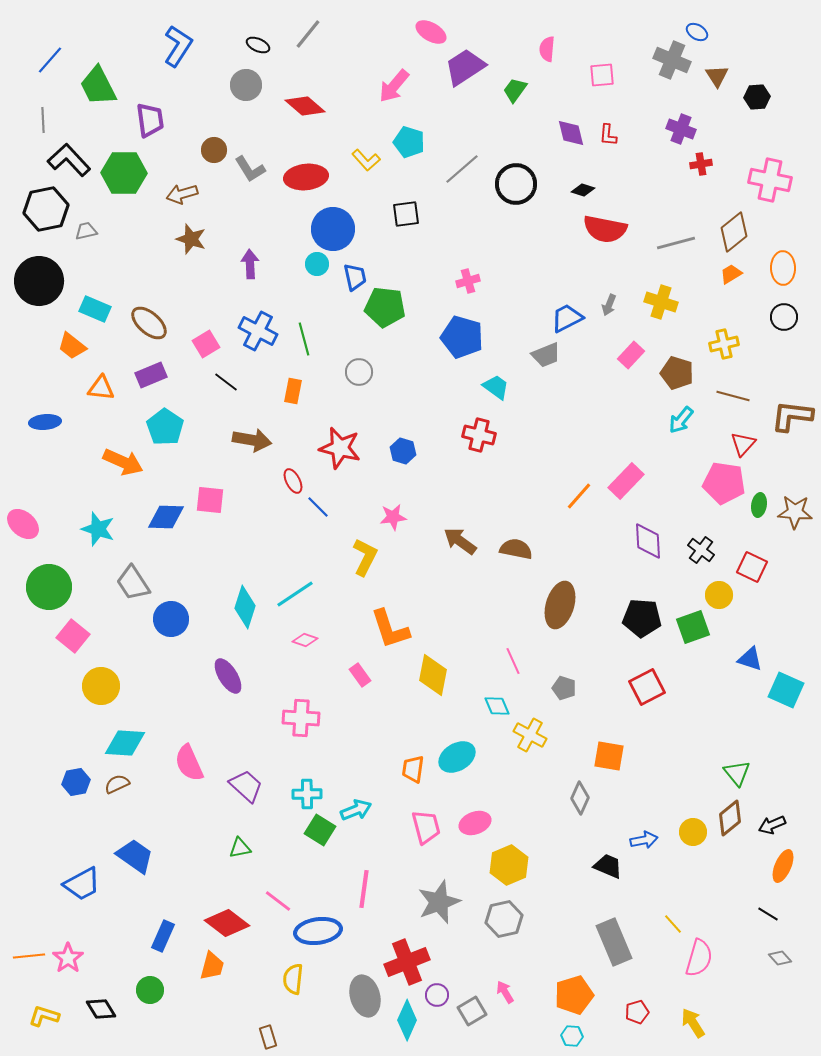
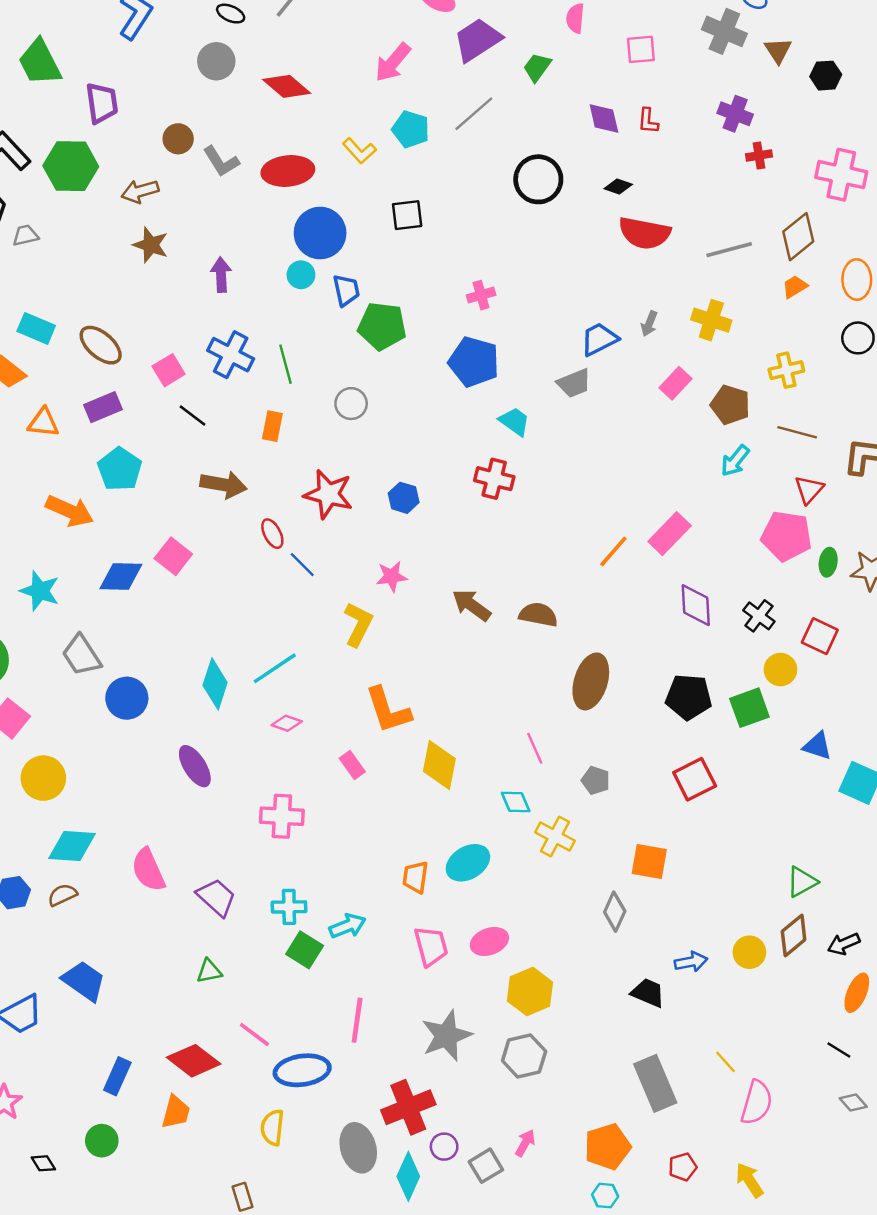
gray line: (462, 169) -> (474, 114), moved
pink square: (210, 500) -> (173, 556), turned 32
green triangle: (737, 773) -> (802, 882), turned 40
pink arrow: (505, 992) -> (525, 1143), turned 60
black diamond: (101, 1009) -> (43, 1163), size x0.7

